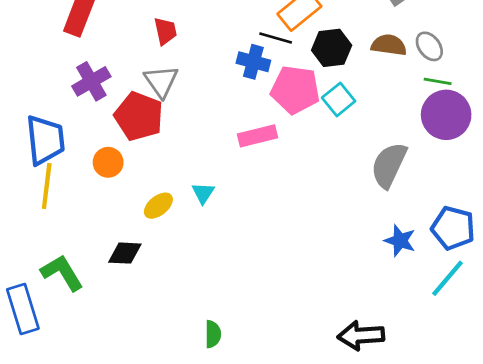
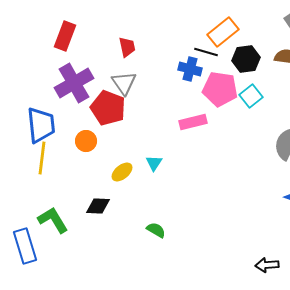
purple cross: (91, 81) -> (74, 83), size x1.4
green semicircle: (213, 334) -> (156, 230), moved, turned -60
black arrow: (361, 336) -> (267, 265), size x0.7

